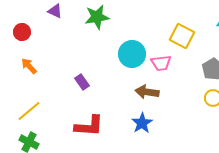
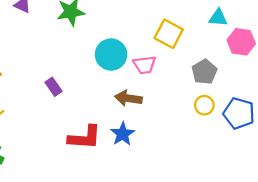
red L-shape: (89, 126) -> (85, 137), moved

